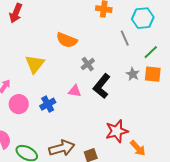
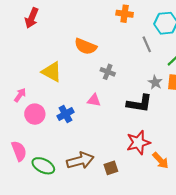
yellow triangle: (35, 64) -> (52, 72), turned -40
gray cross: (88, 64) -> (108, 72), turned -32
black L-shape: (102, 86) -> (139, 103), moved, turned -120

